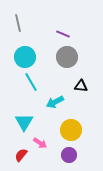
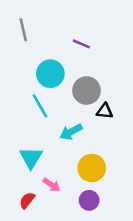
cyan circle: (25, 57) -> (50, 74), moved
gray circle: (67, 57) -> (87, 90), moved

